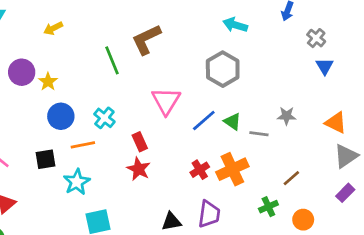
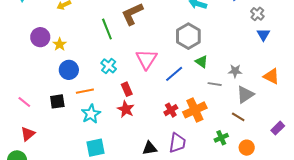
cyan cross: (104, 118) -> (109, 66), moved
green triangle: (232, 122) -> (202, 62), moved
gray triangle: (346, 156) -> (245, 95), moved
brown line: (291, 178) -> (238, 117), turned 72
cyan star: (77, 182) -> (91, 114), moved

